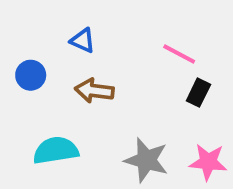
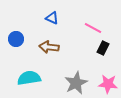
blue triangle: (83, 40) -> (52, 18), moved
gray star: (146, 160) -> (76, 83), turned 30

